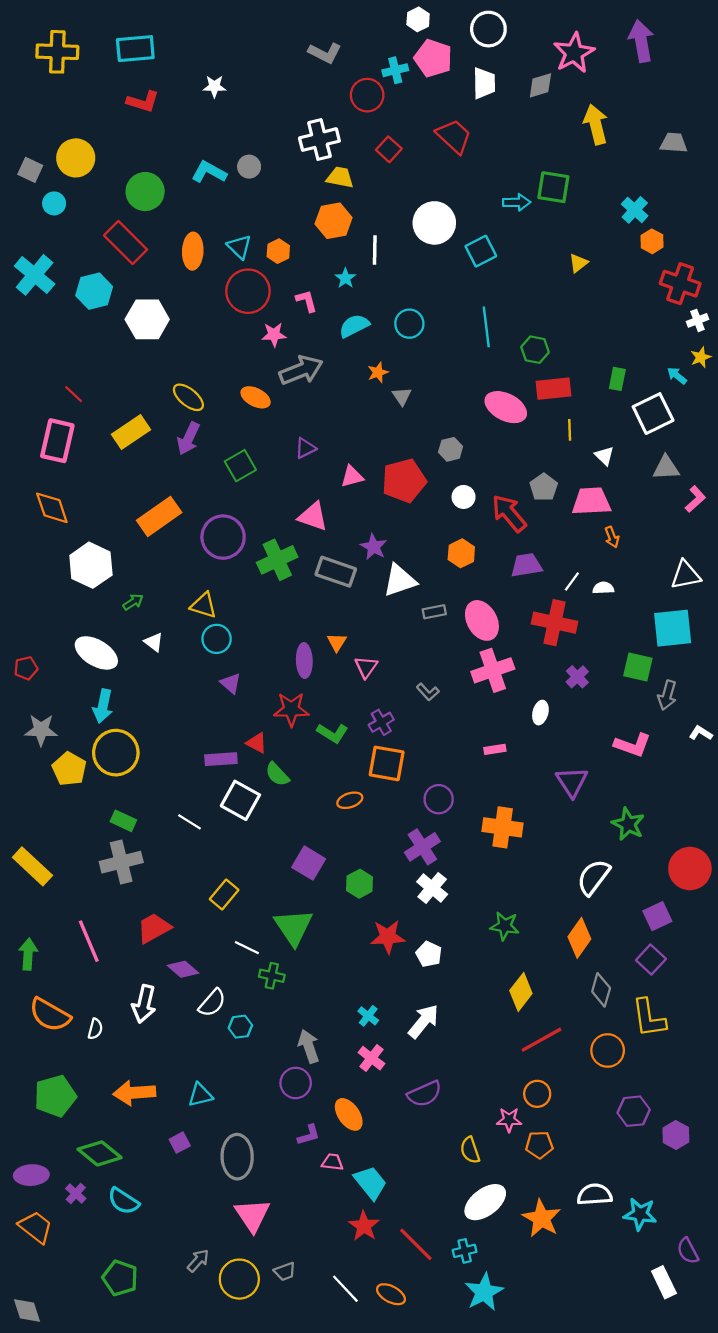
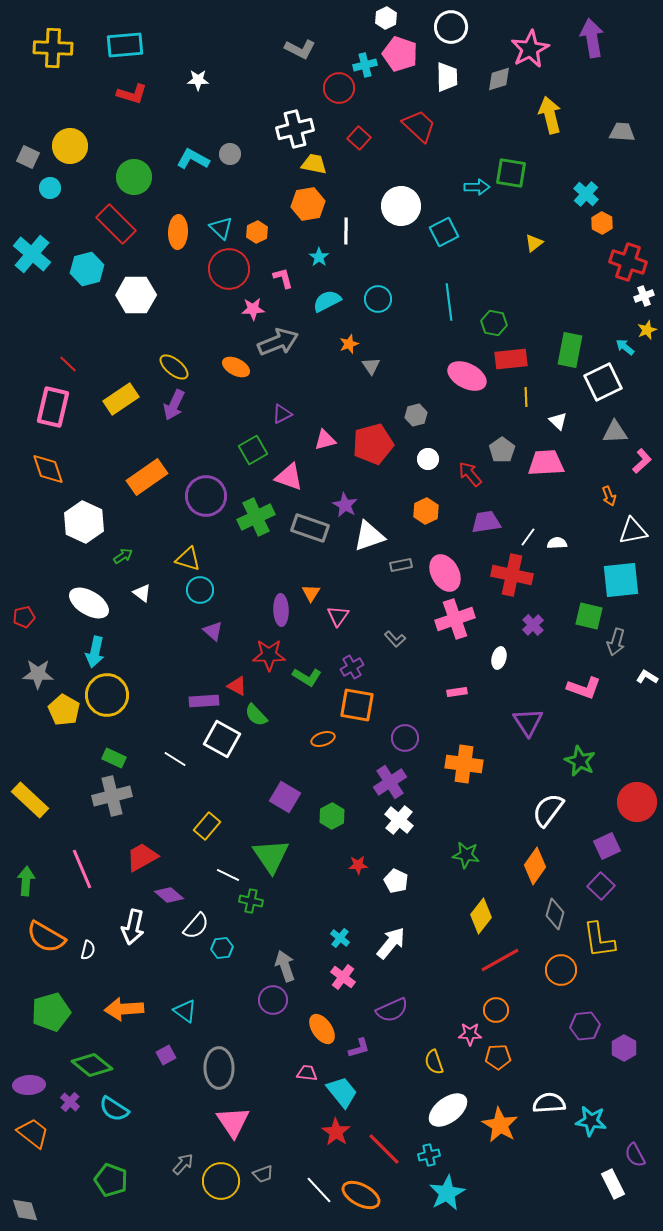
green rectangle: (617, 379) -> (570, 350), size x1.6
green square: (240, 466) -> (253, 450), moved
red arrow: (509, 513) -> (470, 474), size x0.7
orange arrow: (612, 537) -> (609, 496), moved
red star: (388, 937) -> (358, 865), size x0.6
cyan triangle: (200, 1095) -> (185, 1011), turned 50
purple L-shape: (309, 1135) -> (359, 1048), moved
orange ellipse: (391, 1294) -> (361, 1195), size x1.4

